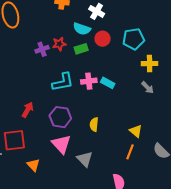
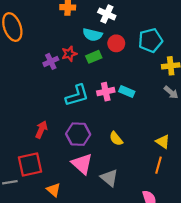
yellow semicircle: (94, 124) -> (116, 139), turned -40

